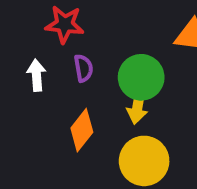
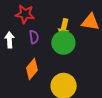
yellow arrow: (138, 106) -> (64, 28), moved

